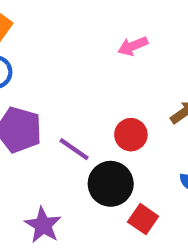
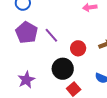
purple line: (74, 149) -> (51, 35), moved

